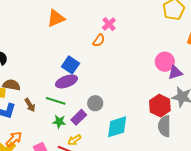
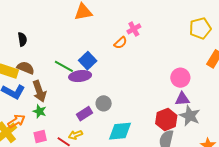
purple triangle: (175, 73) -> (182, 99), moved
green line: (56, 101) -> (64, 66), moved
brown arrow: (30, 105) -> (39, 91), size x1.5
green star: (59, 122) -> (40, 111), moved

